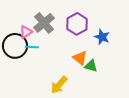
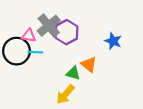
purple hexagon: (77, 24) -> (67, 32), moved
pink triangle: (26, 32) -> (29, 36), turned 40
green triangle: (91, 66) -> (73, 73), moved

